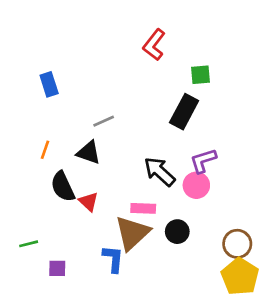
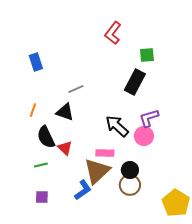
green line: (29, 244) -> (41, 165), moved
brown circle: (237, 244) -> (130, 185), moved
blue L-shape: (113, 259) -> (83, 190), turned 50

